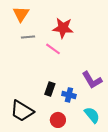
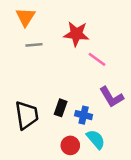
pink line: (53, 49) -> (97, 59), moved
black trapezoid: (22, 111) -> (27, 115), moved, turned -130
cyan semicircle: (92, 115) -> (96, 139), moved

